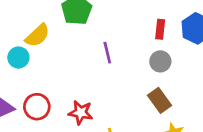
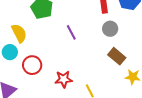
yellow semicircle: (37, 35) -> (19, 33), turned -60
red circle: (37, 107) -> (32, 65), moved

